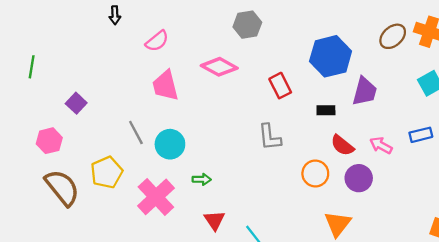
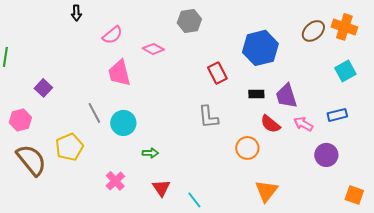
pink diamond: (219, 67) -> (153, 49), moved, size x0.7
purple trapezoid: (365, 91) -> (286, 96), moved, turned 148
purple circle: (359, 178) -> (326, 155), moved
pink cross: (156, 197) -> (115, 181), moved, size x0.6

